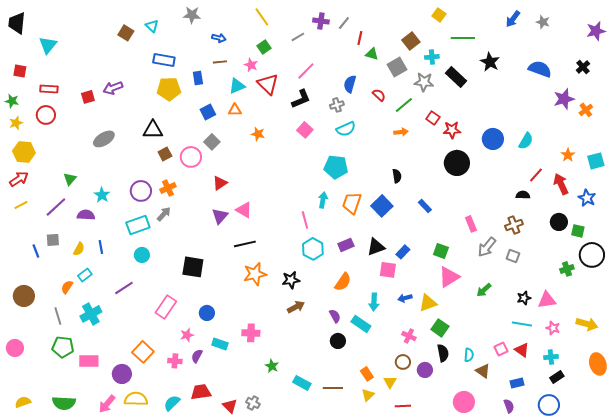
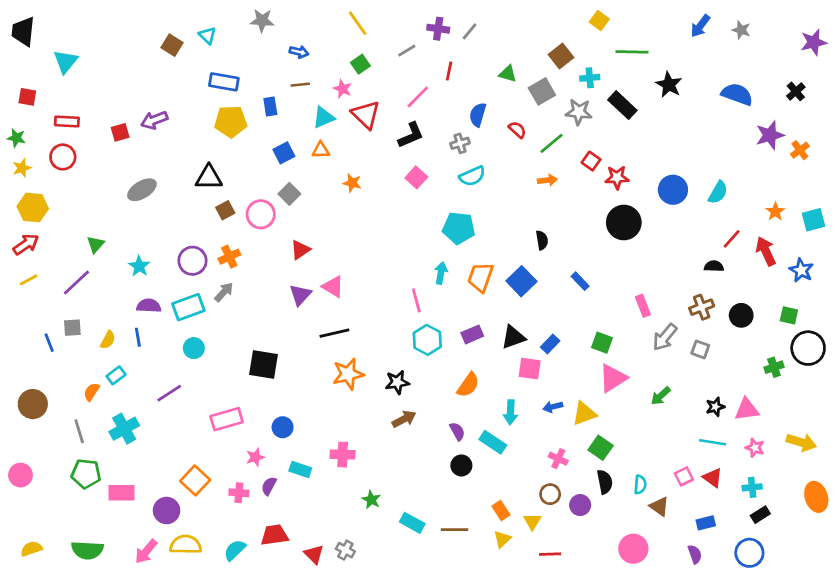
red line: (360, 38) -> (449, 71), moved
purple semicircle: (86, 215) -> (149, 306), moved
black circle: (559, 222) -> (741, 315), moved
pink rectangle: (166, 307) -> (227, 419), turned 40

